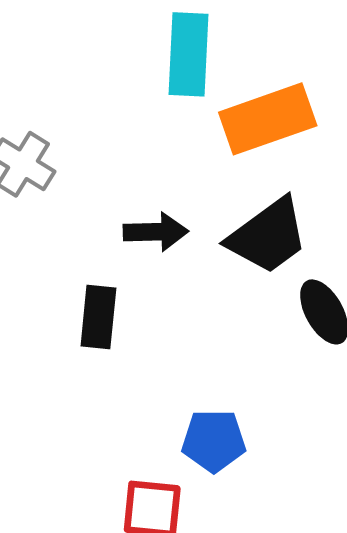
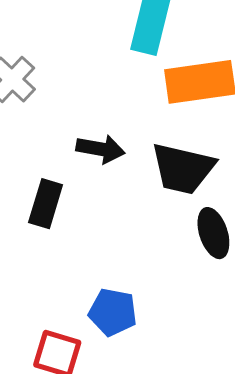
black trapezoid: (268, 236) -> (183, 169), turned 38

